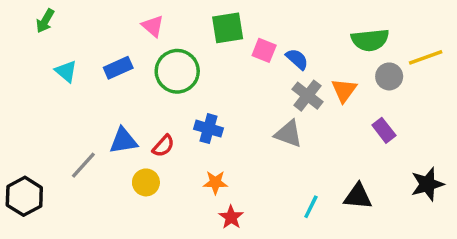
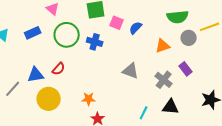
blue semicircle: (297, 59) -> (136, 28), turned -88
orange triangle: (344, 90) -> (163, 46), turned 35
gray cross: (307, 96) -> (164, 80), moved
blue cross: (208, 129) -> (95, 42), moved
red semicircle: (163, 146) -> (59, 69), moved
yellow circle: (146, 182) -> (49, 99), size x1.5

